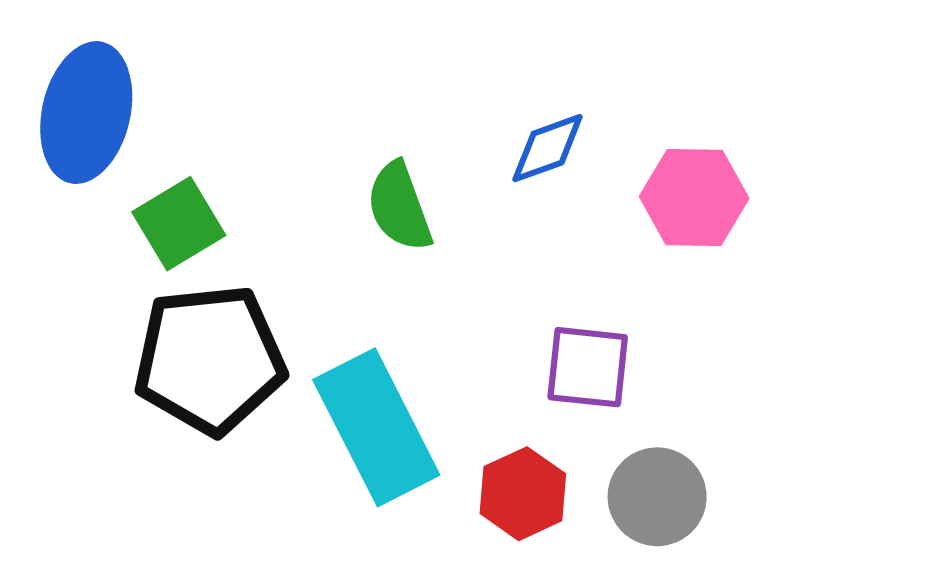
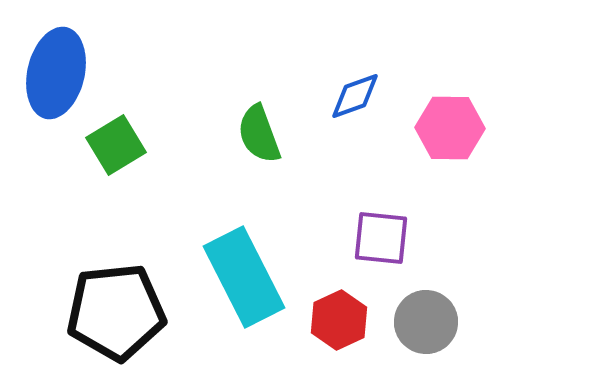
black pentagon: (210, 359) -> (116, 312), moved

